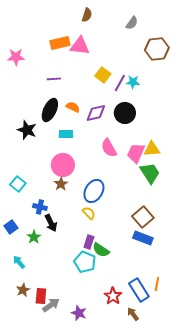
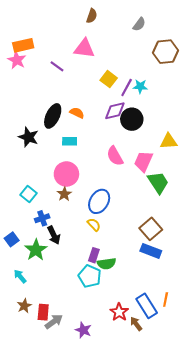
orange rectangle: (60, 43) -> (23, 45), moved
pink star: (16, 57) -> (17, 60), turned 30
purple line: (54, 79) -> (57, 66), moved, turned 40
purple diamond: (96, 113) -> (115, 111), moved
yellow triangle: (152, 149) -> (169, 141), moved
cyan square: (18, 184) -> (28, 194), moved
blue cross: (40, 207) -> (42, 218), turned -32
green star: (34, 237) -> (36, 250), size x1.5
green semicircle: (101, 250) -> (107, 264), turned -42
brown arrow: (133, 314) -> (136, 324), moved

